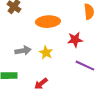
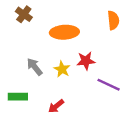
red star: (75, 40) -> (86, 61), moved
gray arrow: (23, 51) -> (35, 67), turned -119

